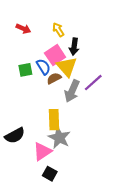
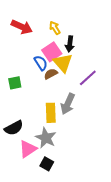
red arrow: (23, 29) -> (22, 27), size x1.5
green square: (25, 70) -> (15, 83), moved
gray arrow: (72, 91) -> (68, 104), moved
gray star: (59, 138) -> (46, 138), moved
pink triangle: (42, 151) -> (28, 149), moved

